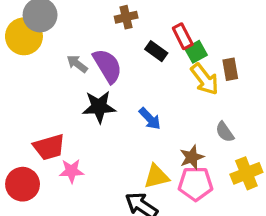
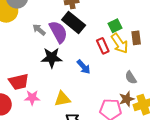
red rectangle: (183, 36) -> (103, 46), moved
black rectangle: (156, 51) -> (74, 22), moved, size x1.6
brown star: (192, 157) -> (127, 99), moved
yellow triangle: (156, 176) -> (62, 99), moved

